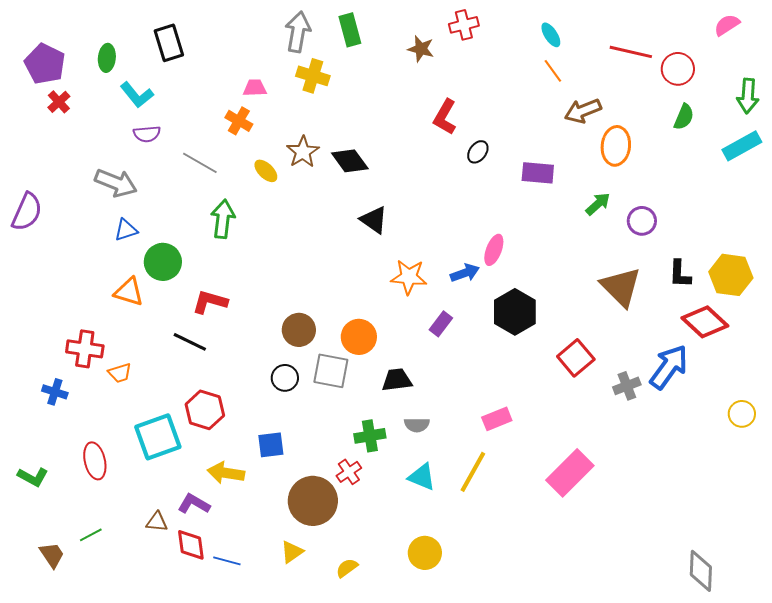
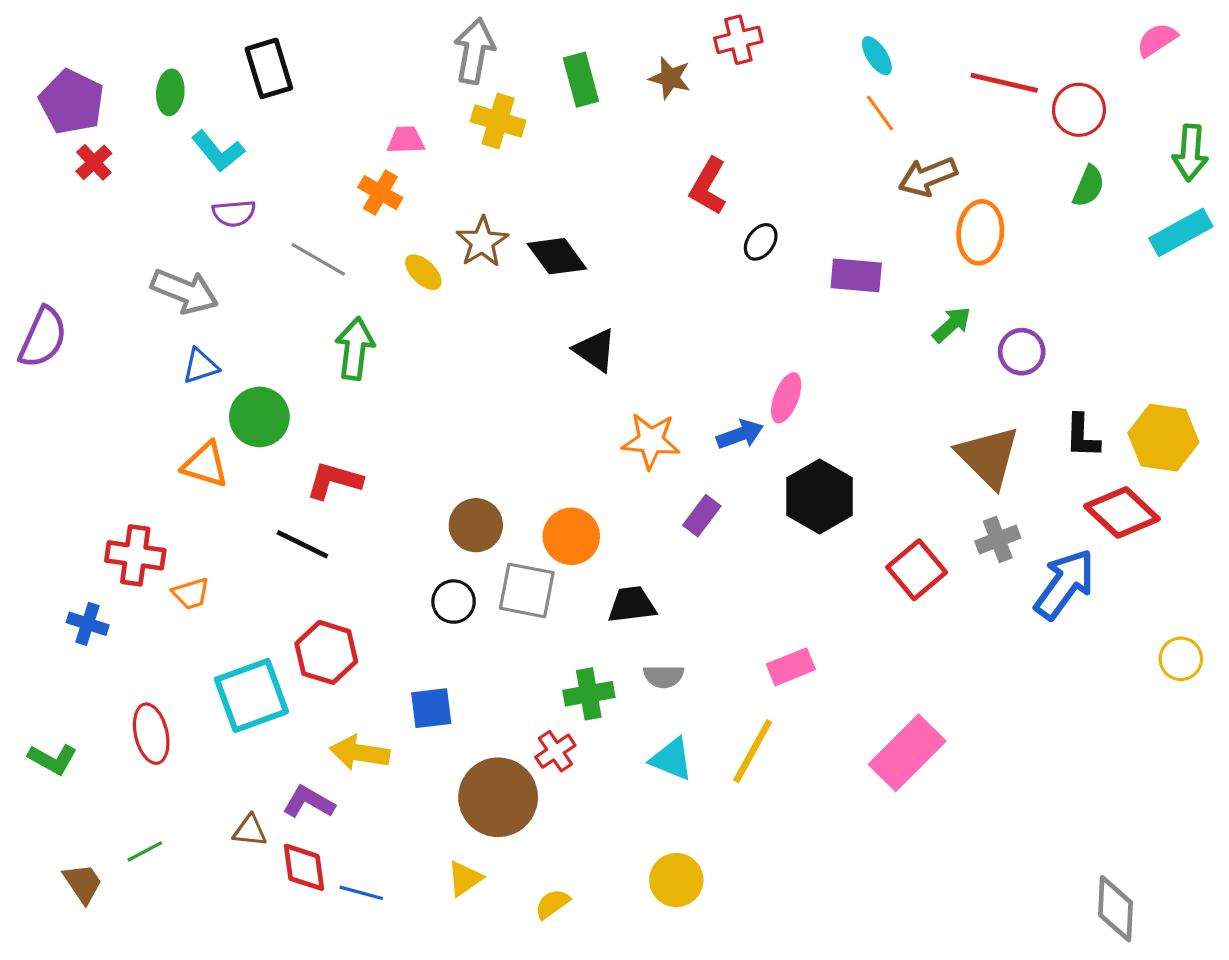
green rectangle: (350, 30) -> (581, 80), moved
gray cross: (627, 386) -> (998, 539), moved

